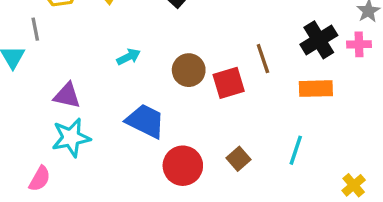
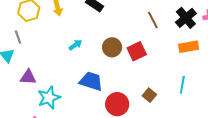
brown line: (263, 59) -> (153, 20), moved
purple triangle: (67, 95) -> (28, 77), moved

